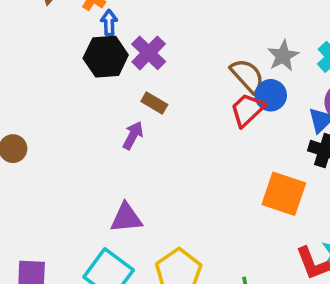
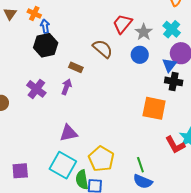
purple cross: (149, 53) -> (36, 89), moved
brown semicircle: (247, 76) -> (103, 49), moved
red trapezoid: (247, 110) -> (122, 24), moved

